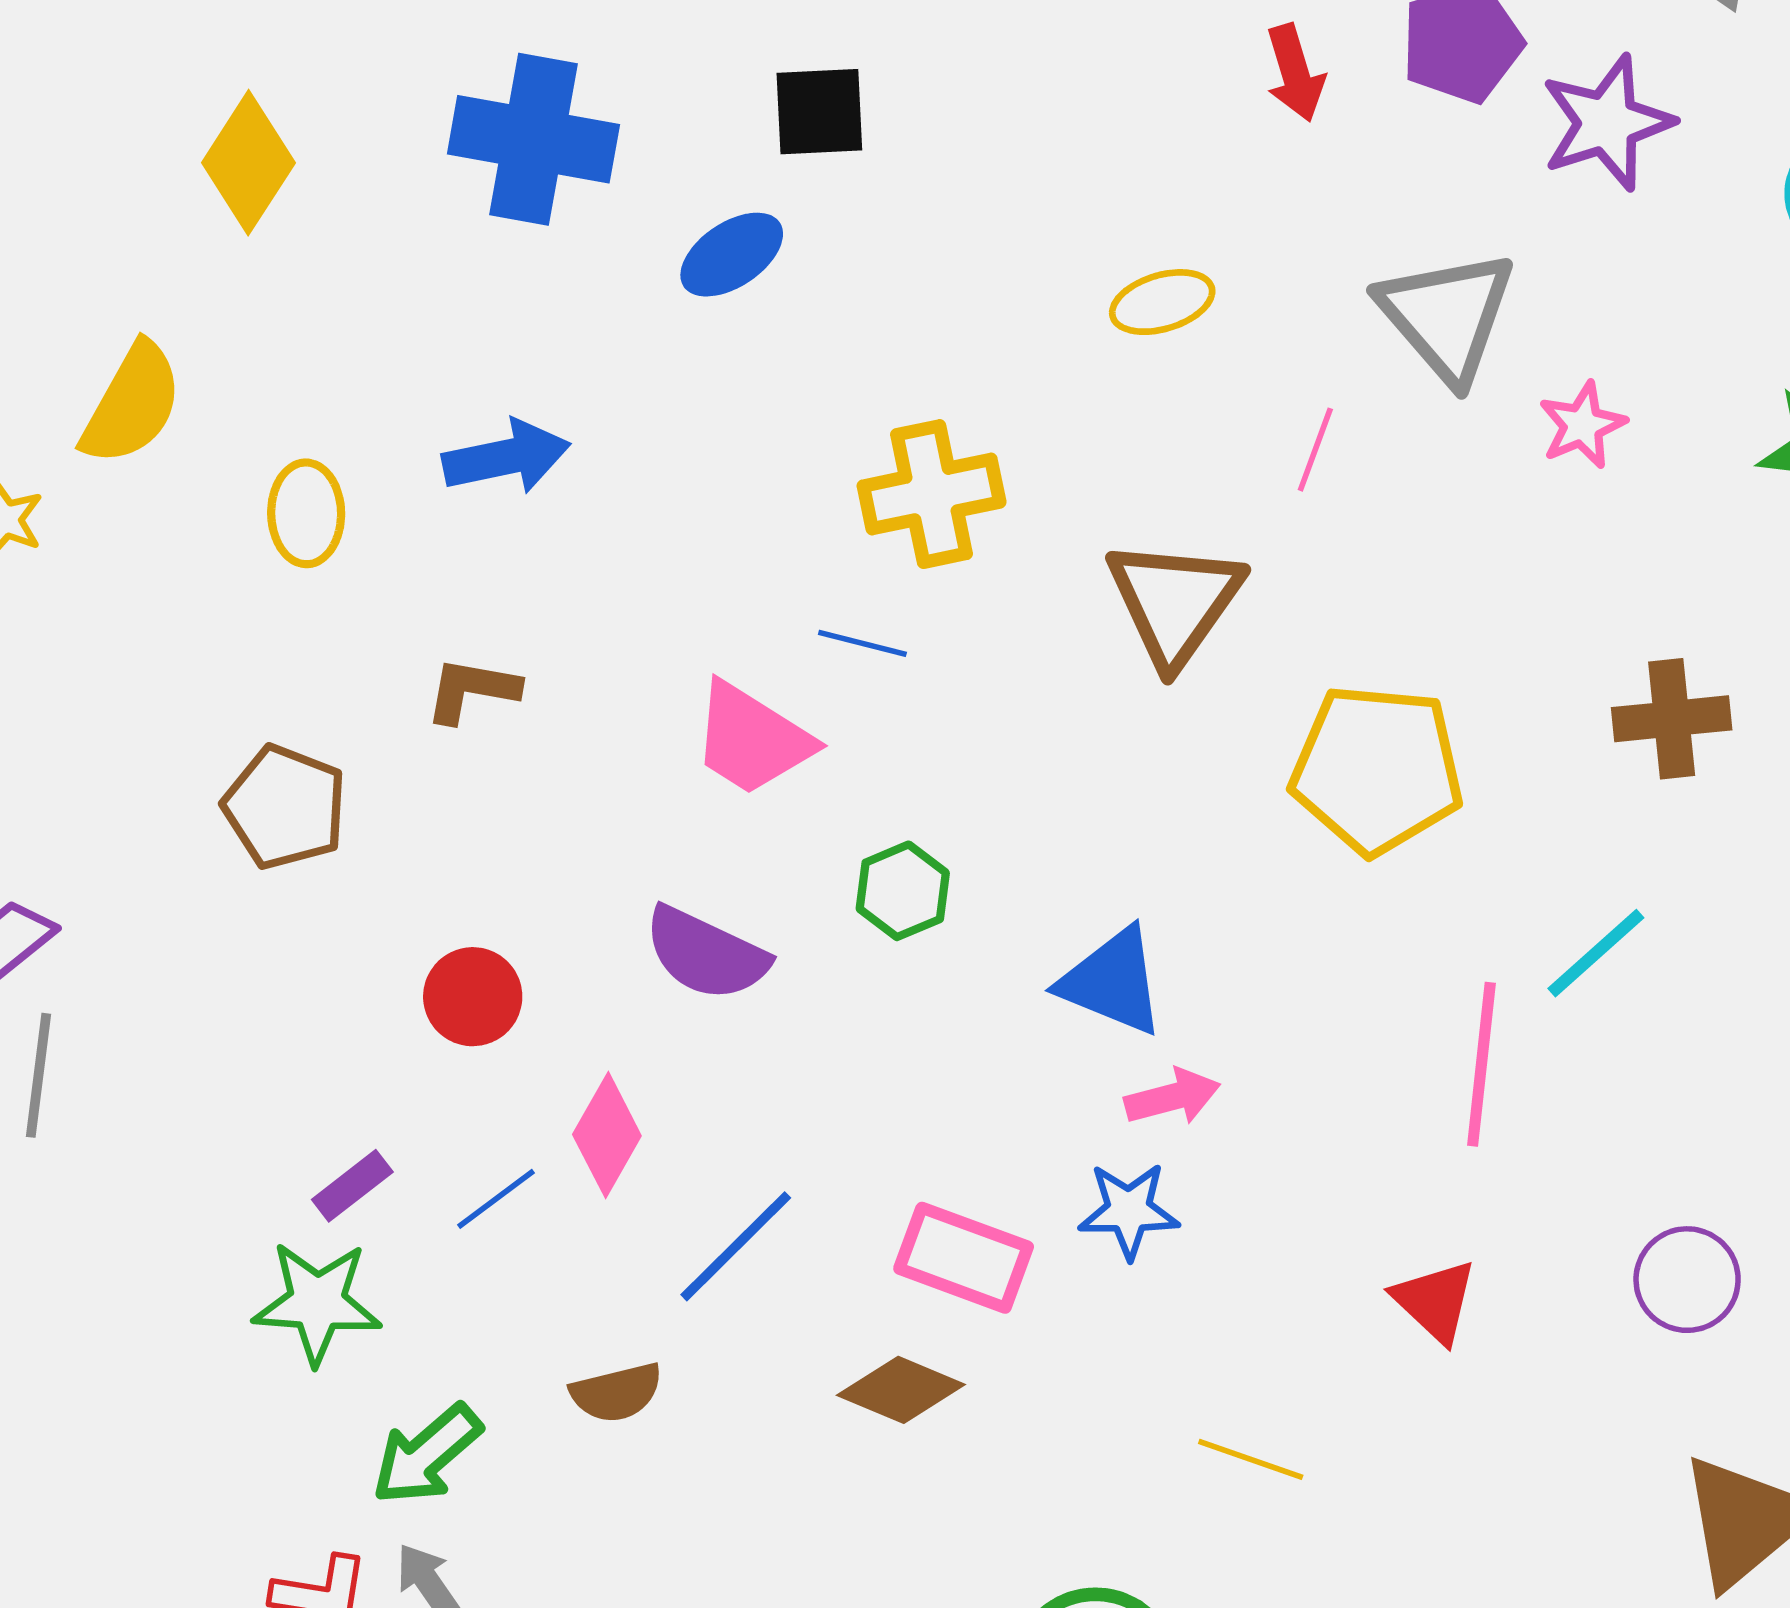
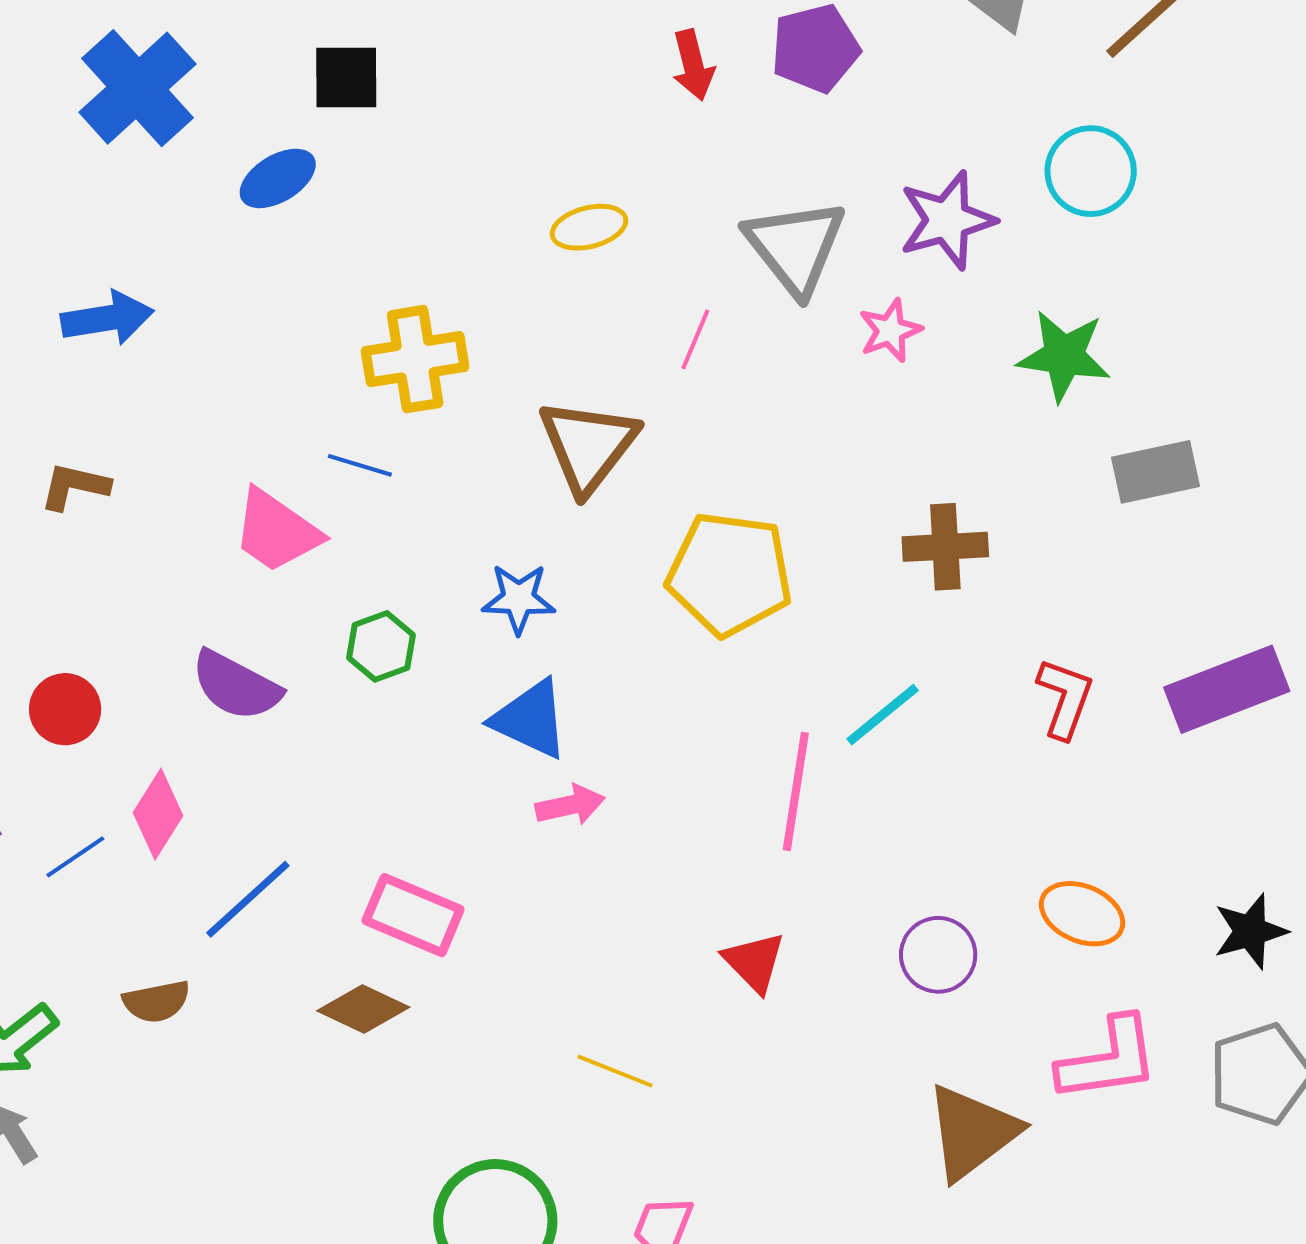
purple star: (1607, 123) -> (947, 220), moved
blue cross: (533, 139) -> (137, 88), turned 35
blue star: (1129, 1211) -> (519, 599), moved

